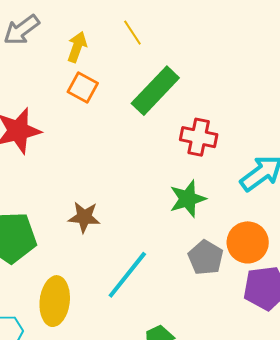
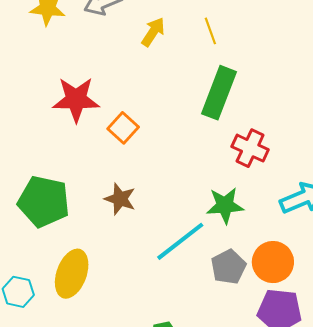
orange square: (83, 88) -> (123, 128), moved
green rectangle: (155, 91) -> (219, 93), turned -36
cyan line: (127, 275) -> (180, 241), moved

